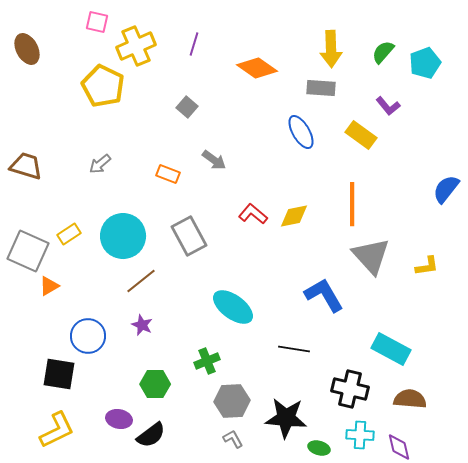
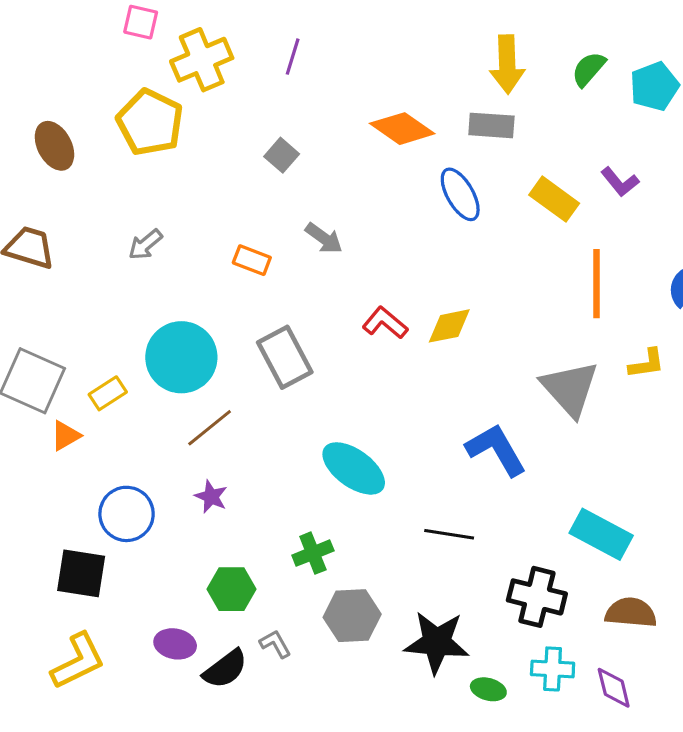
brown ellipse: (27, 49) -> (54, 146), moved
orange diamond: (257, 68) -> (402, 129), moved
purple L-shape: (388, 106) -> (620, 182), moved
orange line: (352, 204) -> (596, 284), moved
yellow rectangle: (69, 234) -> (108, 393), moved
yellow L-shape: (427, 266) -> (647, 364), moved
gray L-shape: (233, 439) -> (275, 644), moved

